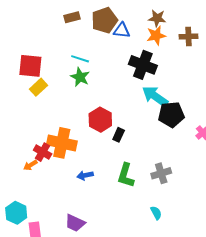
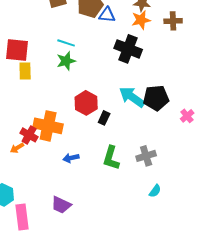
green star: (80, 77) -> (66, 61), turned 30
yellow rectangle: (39, 87) -> (25, 71), turned -48
cyan arrow: (155, 96) -> (132, 97), moved
cyan semicircle: (156, 213) -> (155, 191), moved, turned 64

